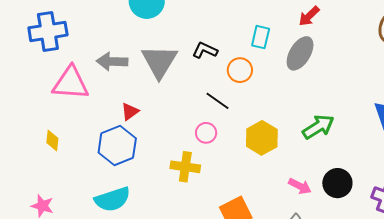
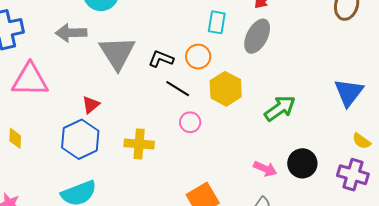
black L-shape: (205, 50) -> (161, 59), moved
gray arrow: (112, 61) -> (71, 33), moved
pink circle: (206, 133) -> (190, 122), moved
yellow hexagon: (262, 138) -> (226, 89), moved
yellow cross: (185, 167) -> (139, 144), moved

